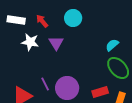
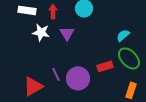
red arrow: (42, 21) -> (53, 11), turned 40
red rectangle: (100, 92) -> (105, 66), moved

